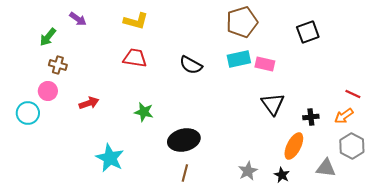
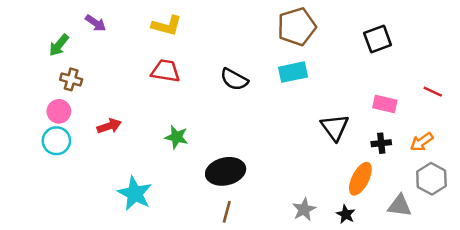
pink rectangle: (265, 64) -> (385, 104), moved
red line: (353, 94) -> (433, 92), moved
cyan circle: (28, 113) -> (56, 141), moved

